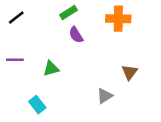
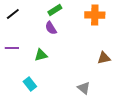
purple semicircle: (76, 35) -> (51, 28), moved
brown triangle: (129, 72) -> (104, 58), turned 40
gray triangle: (105, 96) -> (84, 88), moved, turned -48

